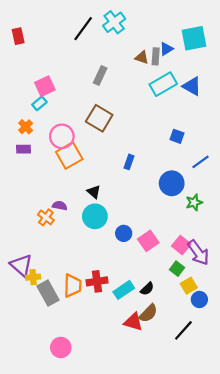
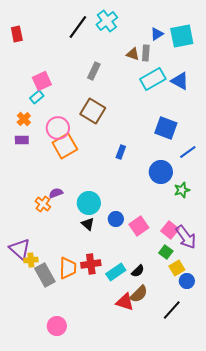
blue triangle: (166, 49) -> (157, 34), moved
blue square: (177, 136) -> (166, 128), size x1.6
black triangle: (94, 192) -> (88, 224), moved
purple semicircle: (60, 206) -> (56, 193), turned -32

